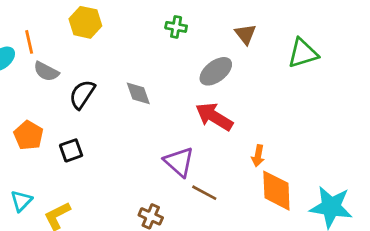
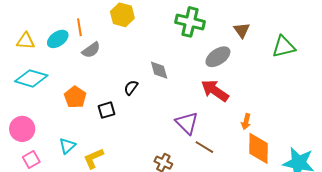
green cross: (176, 27) -> (190, 22), size x1.8
gray semicircle: (46, 71) -> (91, 50), turned -66
black semicircle: (82, 94) -> (131, 87), moved, size x0.7

